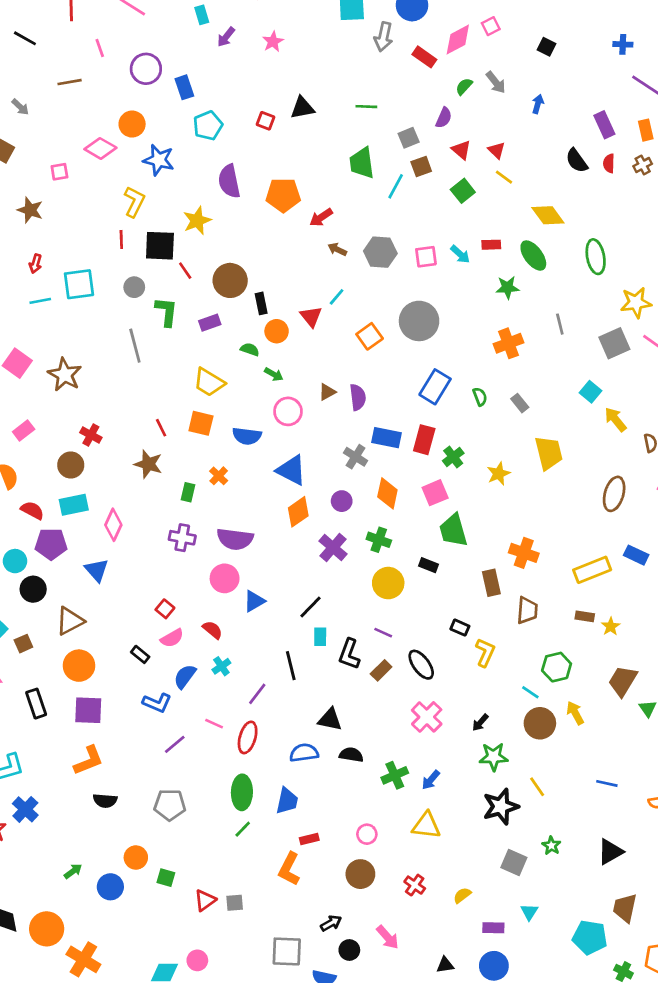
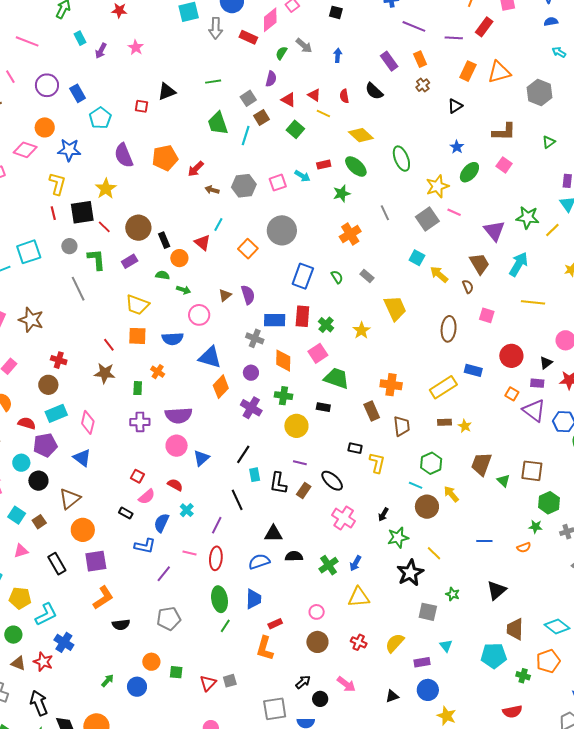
red semicircle: (609, 163) -> (344, 96), moved
green trapezoid: (453, 530) -> (336, 378), turned 136
yellow semicircle: (462, 895) -> (395, 643), size x1.5

